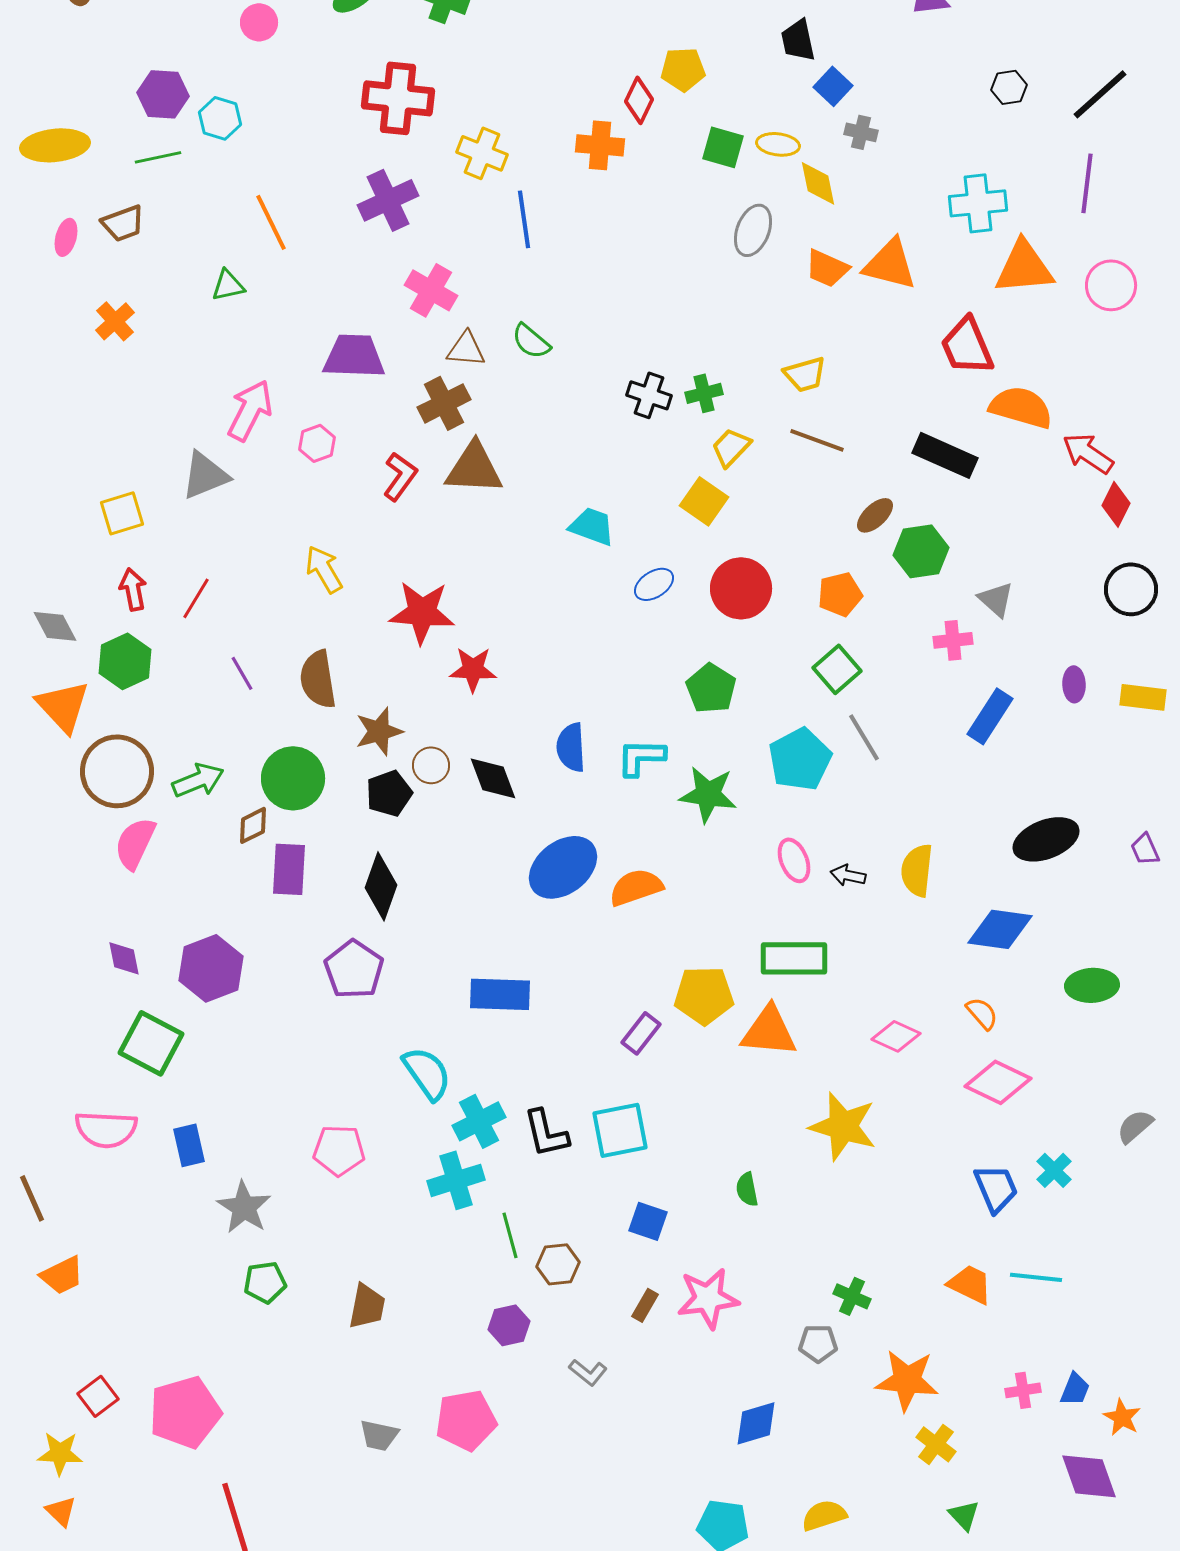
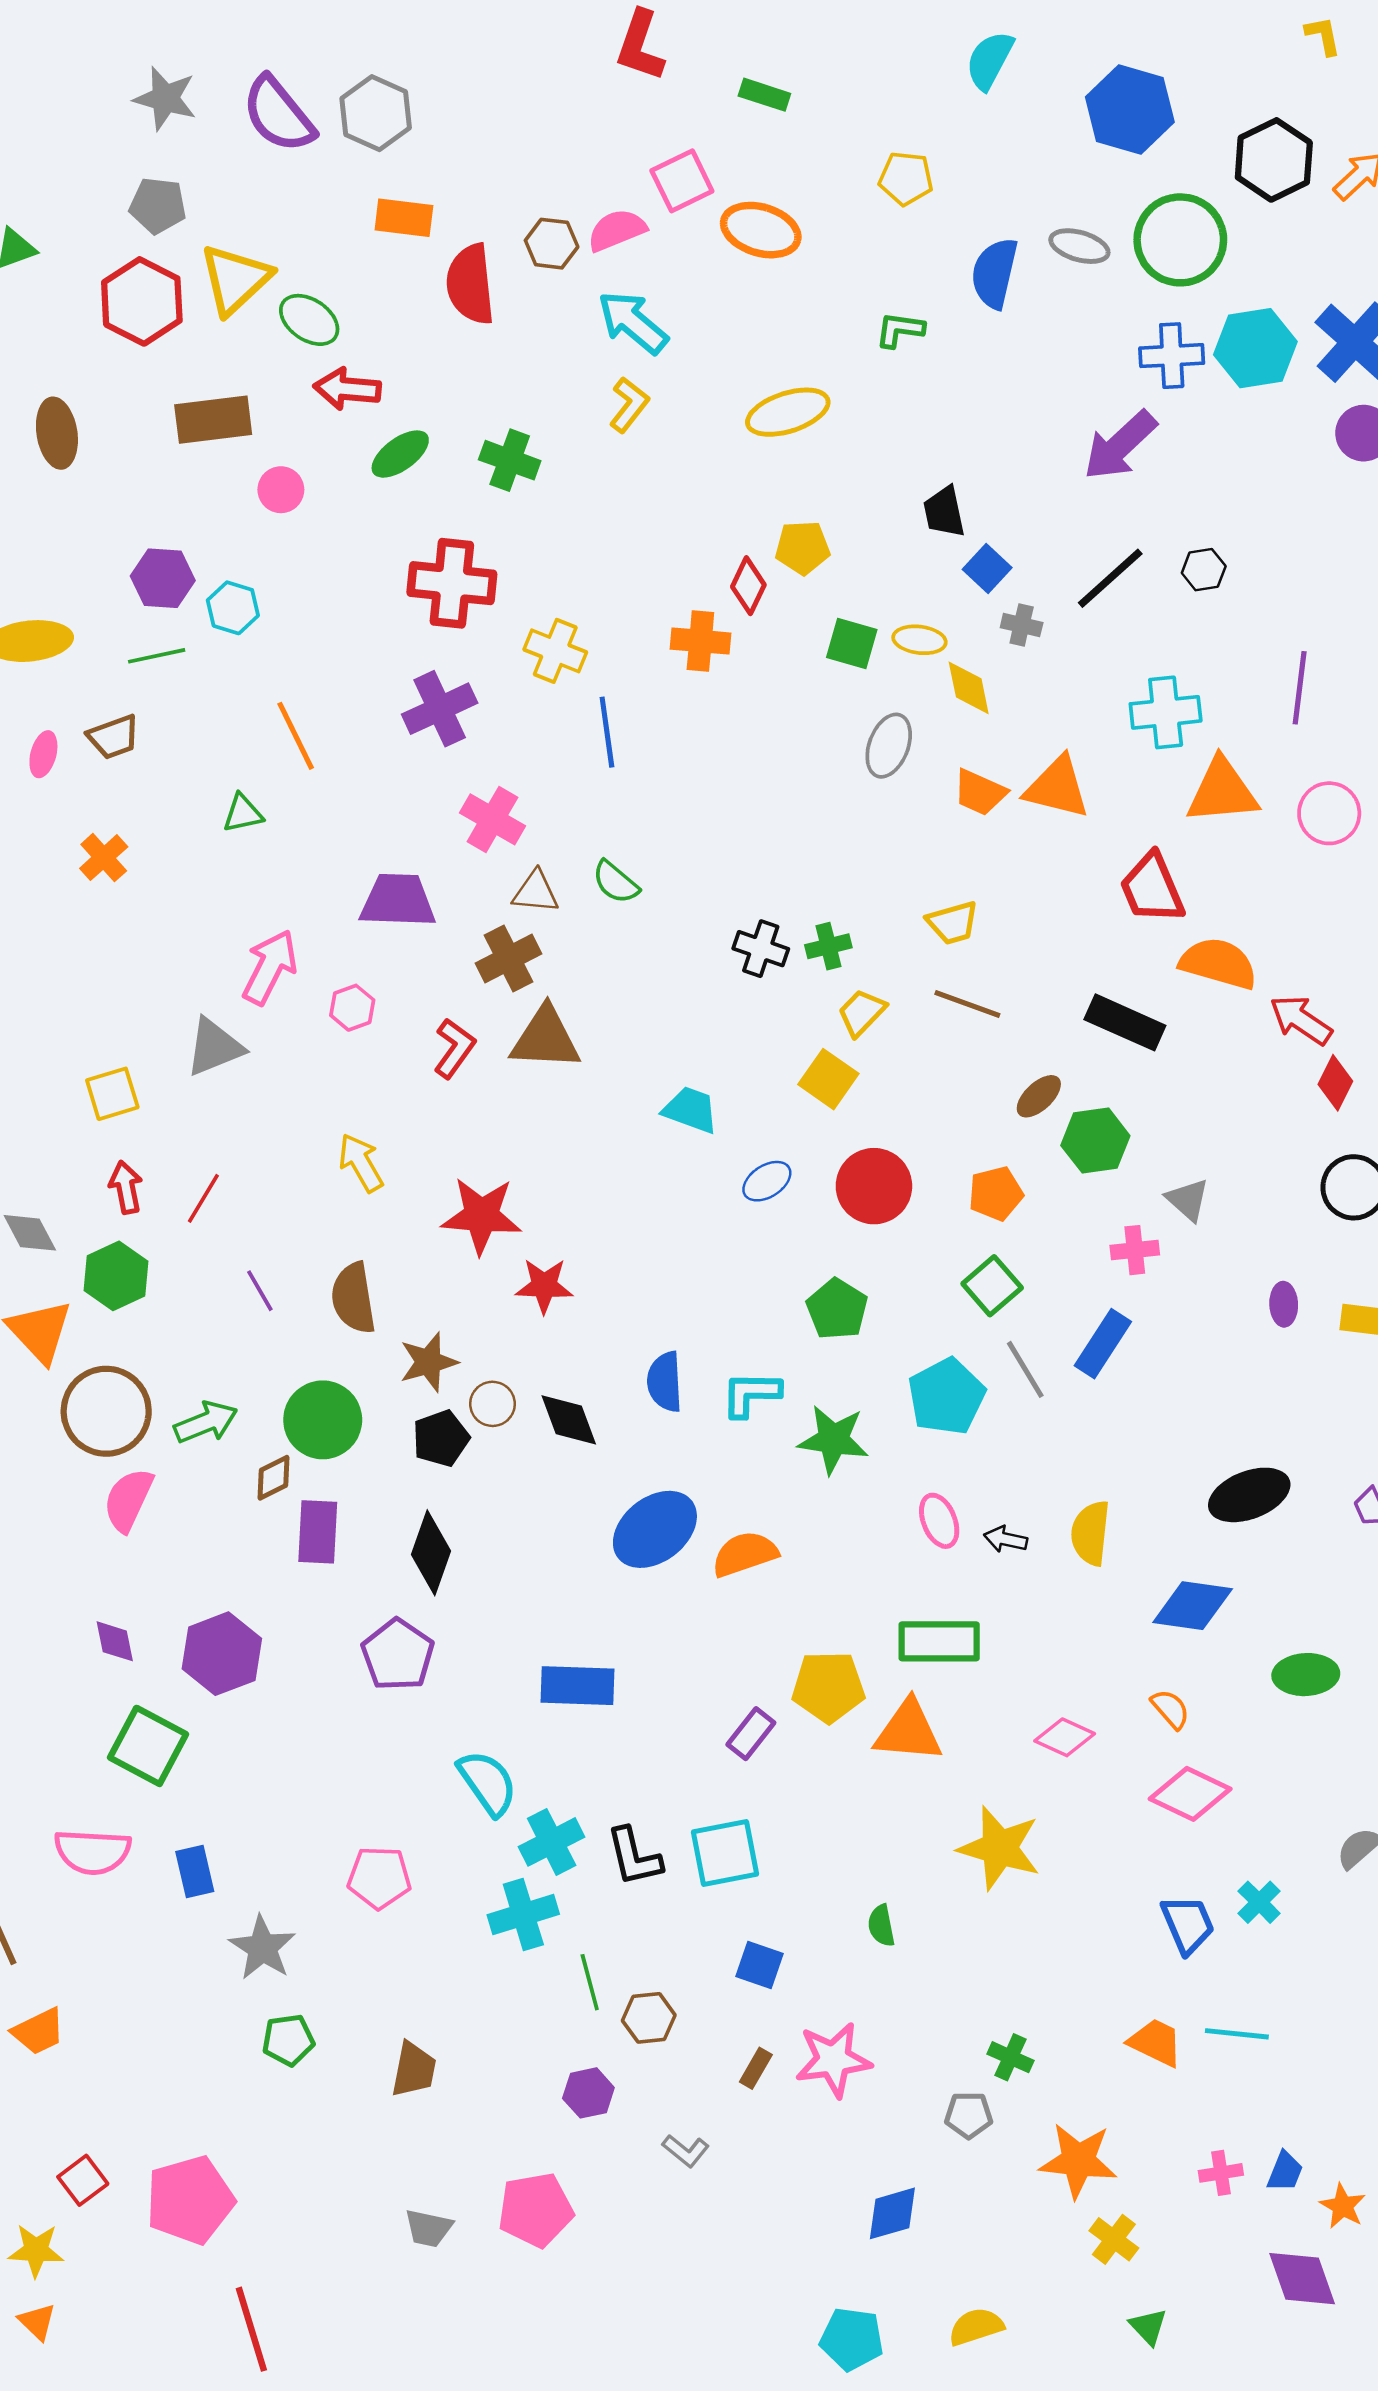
black line: (1100, 94) -> (1110, 578), moved
blue rectangle: (990, 716) -> (1103, 1344), moved

